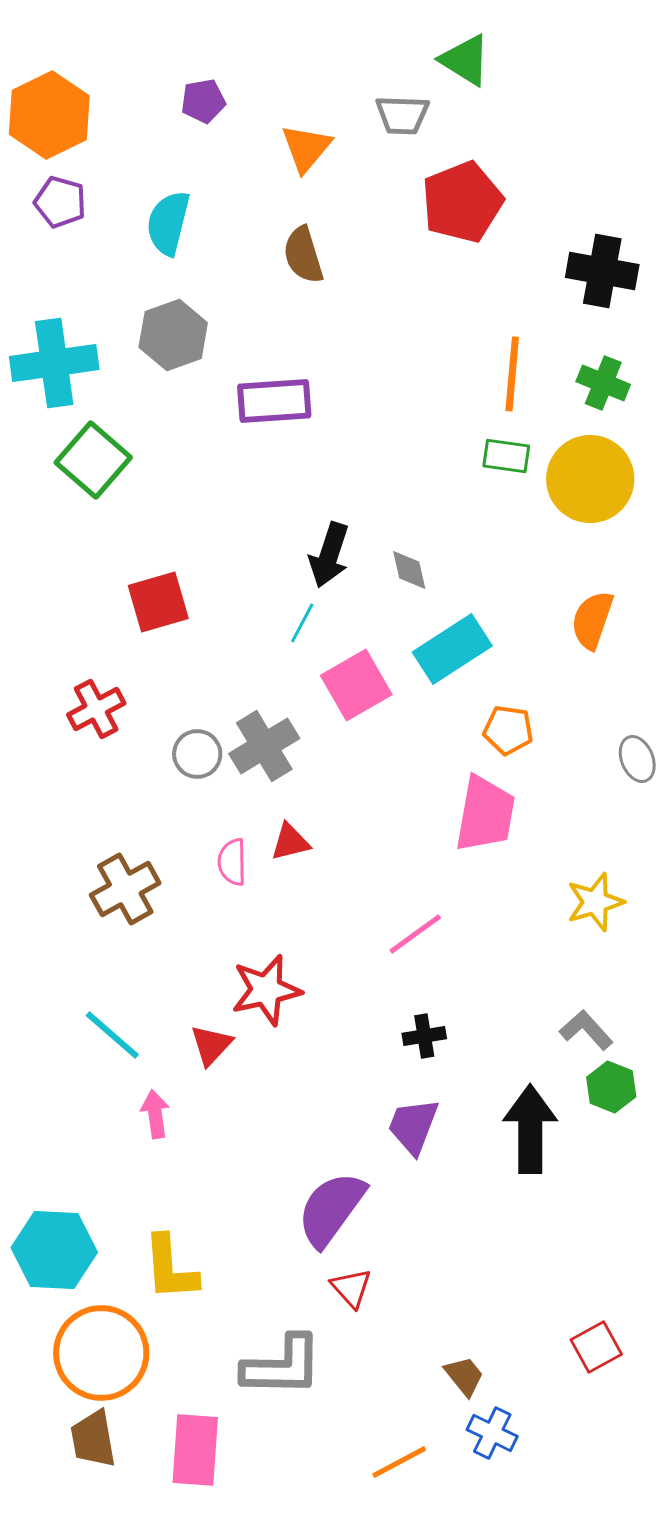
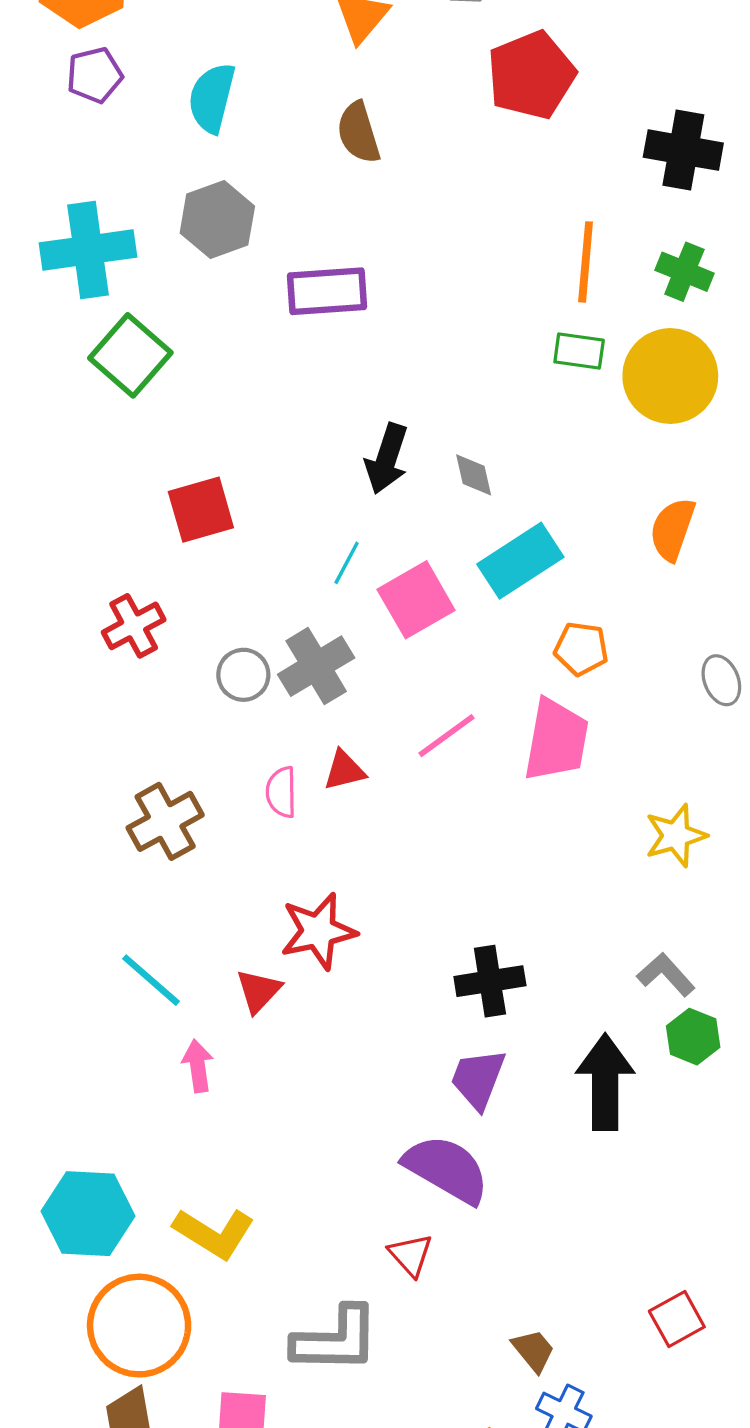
purple pentagon: (60, 202) -> (95, 75), turned -30
cyan line: (302, 623) -> (347, 563), moved
pink line: (415, 934) -> (447, 736), moved
black cross: (424, 1036) -> (490, 981), size x1.5
purple semicircle: (331, 1209) -> (447, 1169), moved, turned 84
yellow L-shape: (170, 1268) -> (214, 1233), turned -54

